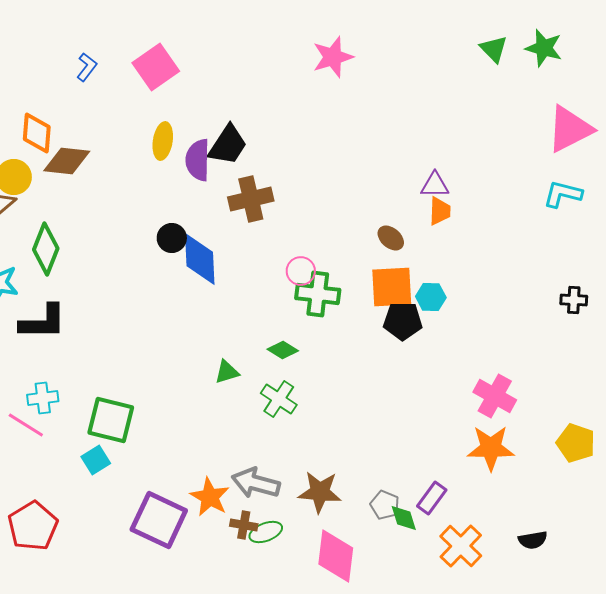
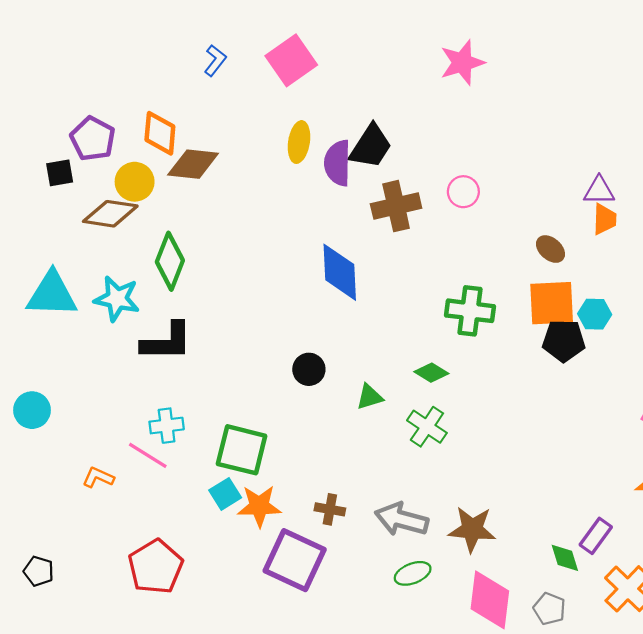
pink star: (333, 57) -> (462, 63), moved
black circle: (172, 238) -> (309, 369), moved
pink circle: (301, 271) -> (463, 192), moved
orange star: (210, 497) -> (259, 506), moved, turned -30
gray pentagon: (385, 505) -> (549, 609), moved
brown cross: (244, 525) -> (330, 509), moved

